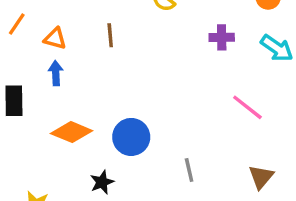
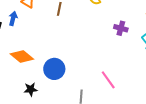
blue arrow: (56, 73) -> (13, 18), moved
pink line: (247, 107) -> (108, 80), moved

